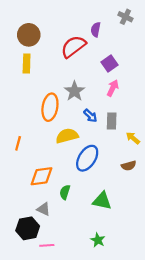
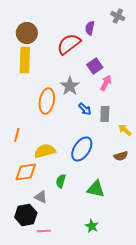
yellow rectangle: (27, 64) -> (25, 60), size x1.4
purple square: (110, 64) -> (95, 66), moved
yellow semicircle: (67, 136) -> (45, 151), moved
orange diamond: (41, 176) -> (26, 172), moved

